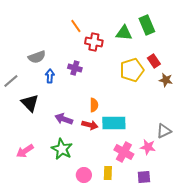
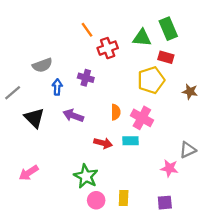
red cross: (94, 42) -> (108, 48), turned -30
red rectangle: (154, 61) -> (166, 57), moved, turned -40
orange semicircle: (94, 105) -> (116, 112), moved
purple arrow: (64, 119) -> (73, 116), moved
cyan rectangle: (114, 123) -> (130, 141), size x0.6
green star: (62, 149) -> (86, 176), moved
pink cross: (124, 152) -> (142, 118), moved

